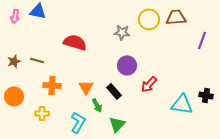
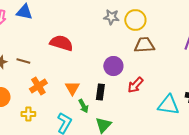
brown trapezoid: (176, 17) -> (144, 45), moved
gray star: (122, 32) -> (111, 17), moved
orange cross: (52, 85) -> (38, 86), turned -36
black rectangle: (114, 91) -> (100, 92), turned 49

